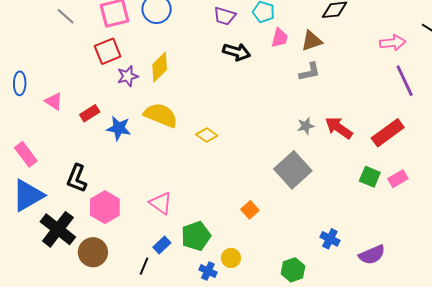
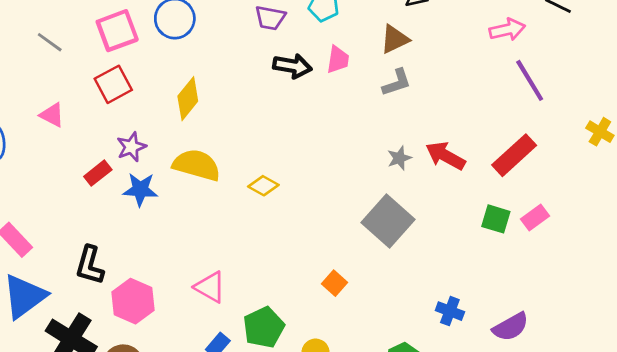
pink trapezoid: (280, 38) -> (338, 60), moved
purple star: (128, 76) -> (131, 147), moved
pink triangle: (54, 101) -> (52, 115), moved

